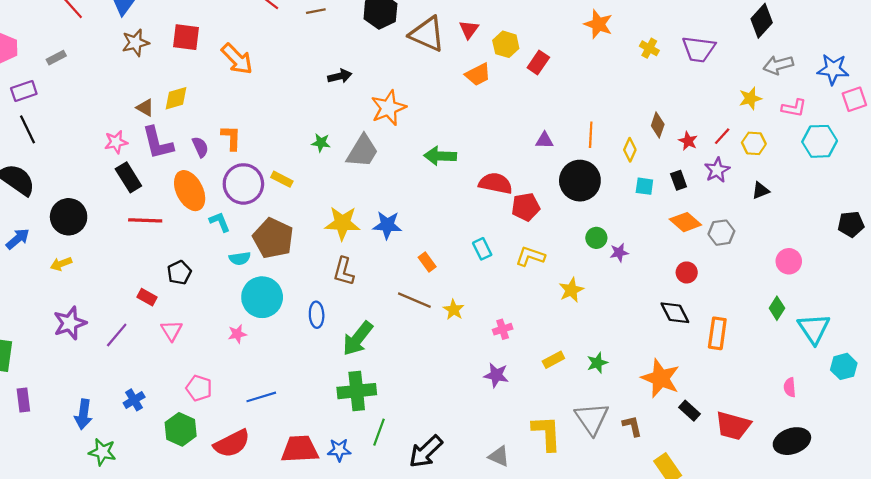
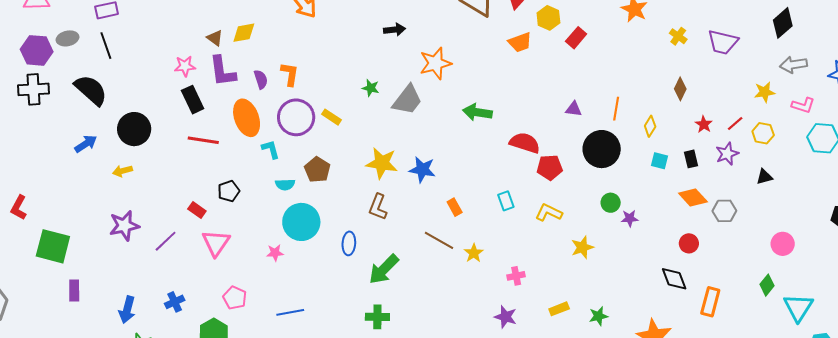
brown diamond: (658, 125) -> (680, 89), moved
brown pentagon: (273, 238) -> (317, 170), size x0.7
pink triangle: (172, 331) -> (216, 243), size x1.4
green cross: (357, 391) -> (377, 317), size x0.7

